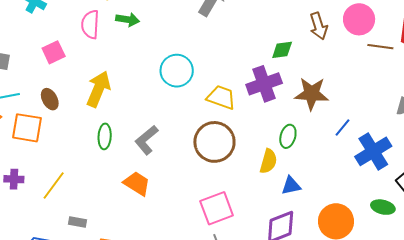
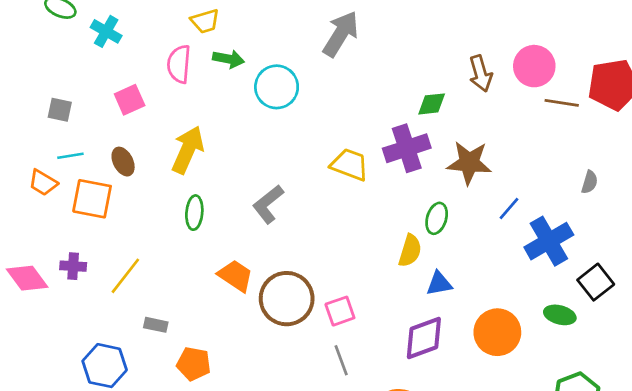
cyan circle: (177, 71) -> (277, 87), moved
gray L-shape: (146, 140) -> (268, 204), moved
brown circle: (214, 142) -> (287, 299), moved
pink square: (217, 208) -> (340, 311), size x0.7

